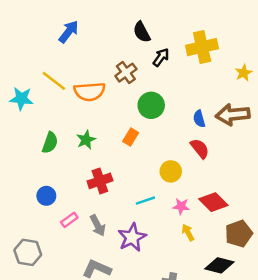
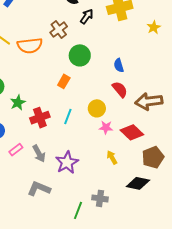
brown arrow: (233, 115) -> (149, 101), moved
green star: (86, 140) -> (18, 103), moved
cyan line: (145, 201) -> (68, 116), moved, turned -49
pink star: (181, 206) -> (106, 127), moved

